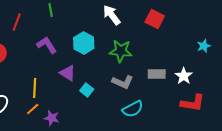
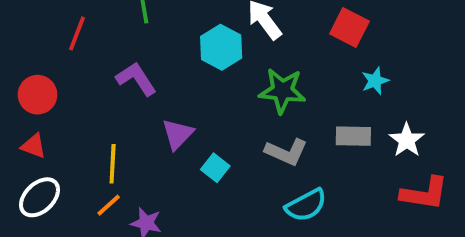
cyan hexagon: (84, 43) -> (221, 47), moved
cyan star: (204, 46) -> (375, 81), moved
purple triangle: (68, 73) -> (178, 134), turned 42

